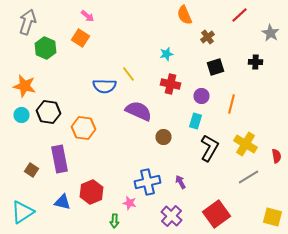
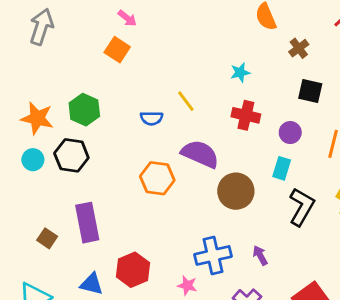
green hexagon: (46, 48) -> (84, 110), moved
black square: (216, 67) -> (310, 91), turned 30
blue semicircle: (104, 86) -> (152, 118), size x0.7
orange hexagon: (84, 128) -> (157, 178), moved
brown circle: (164, 137) -> (236, 191), size x1.6

